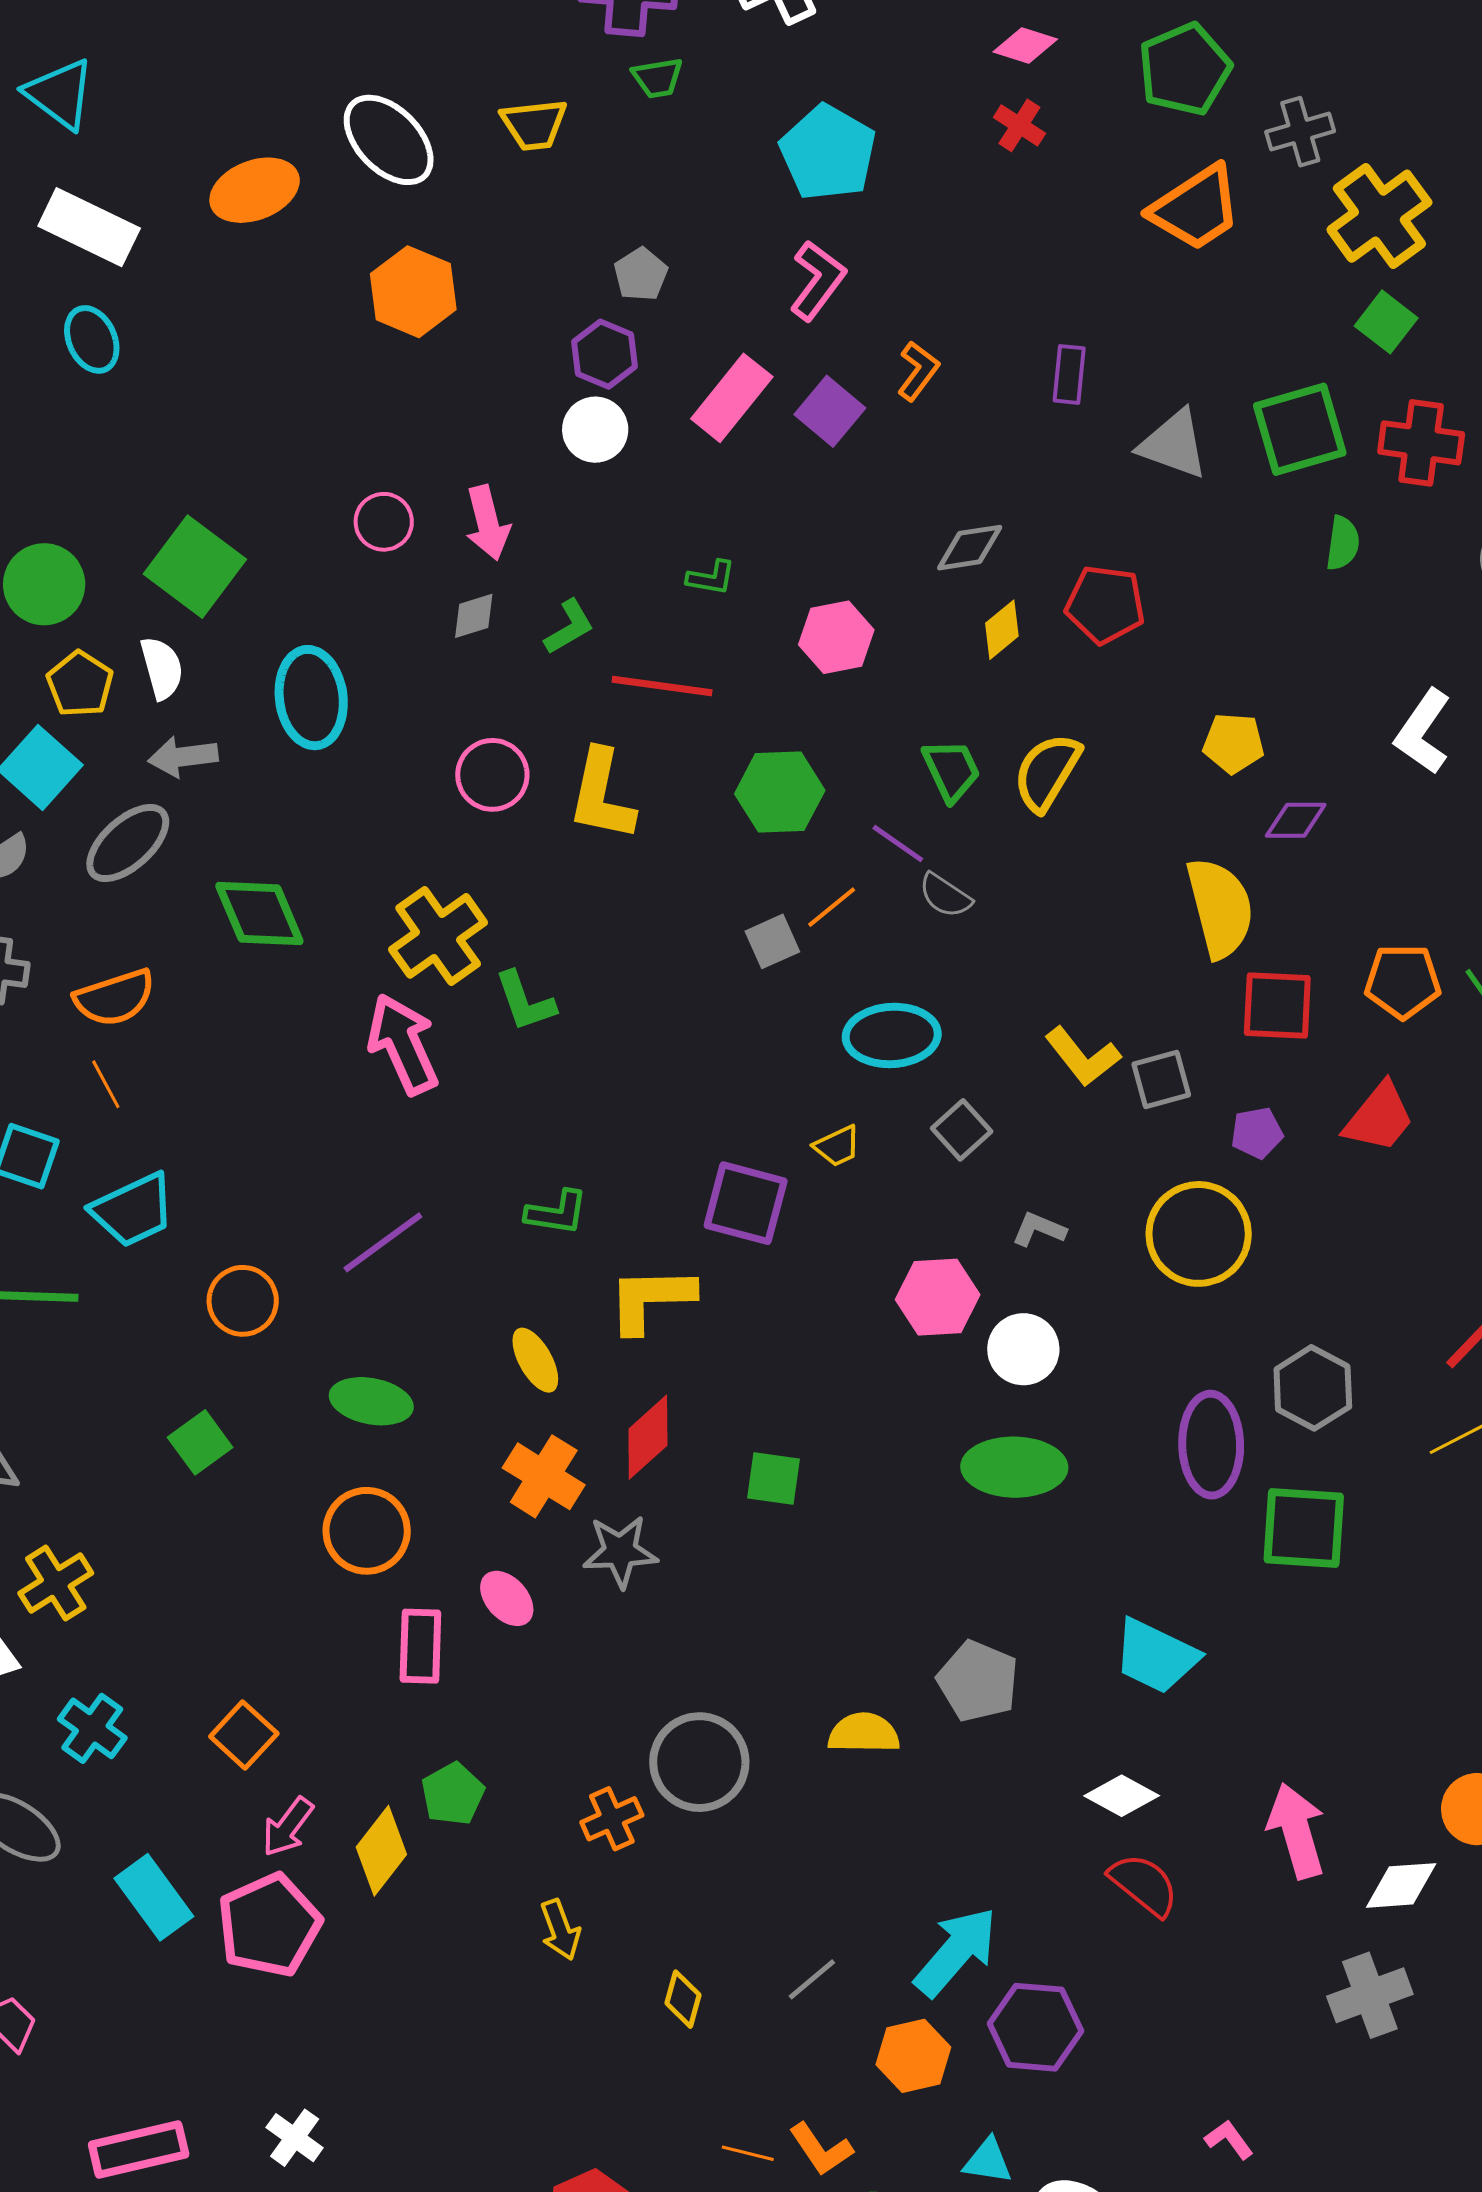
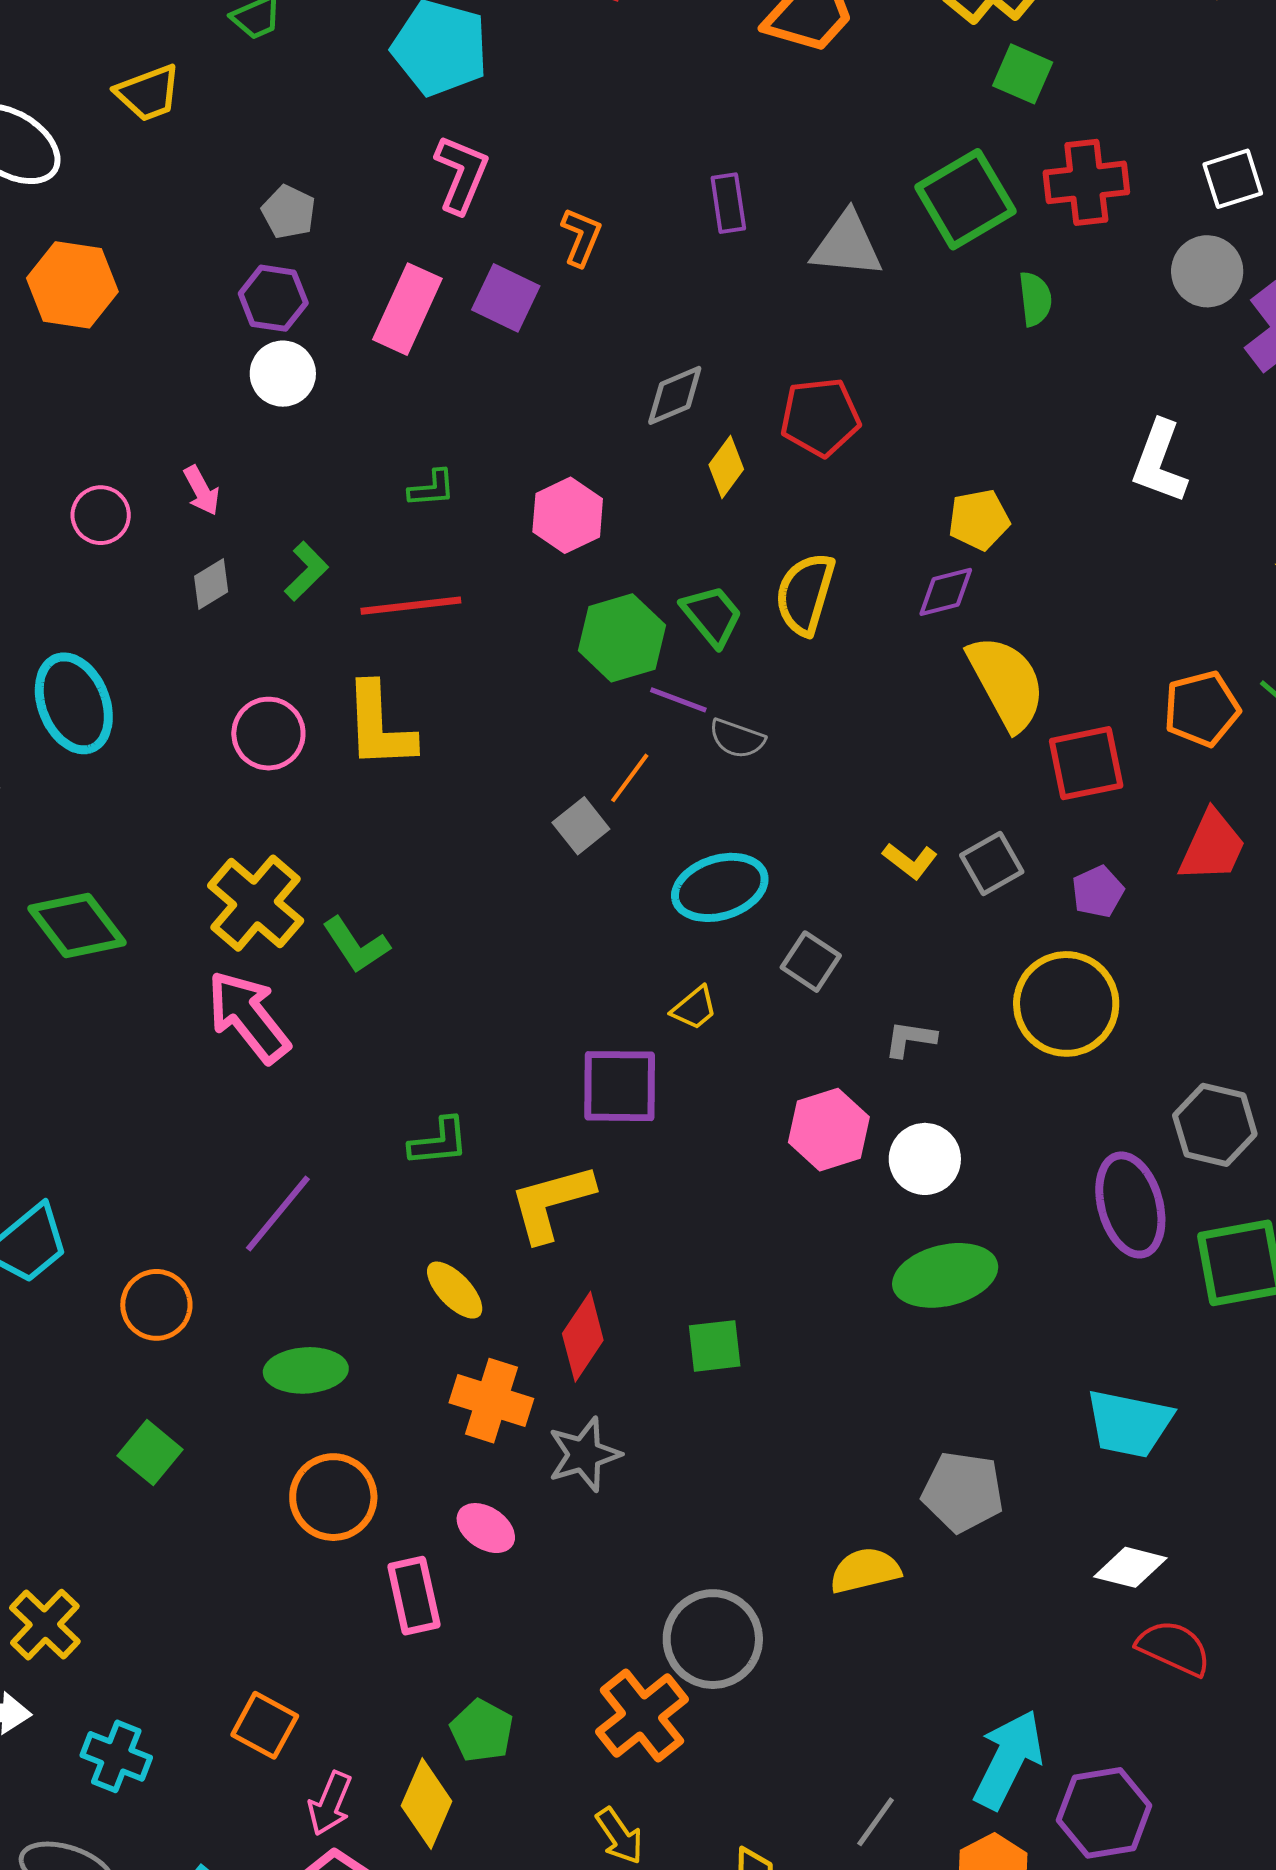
pink arrow: (488, 523) -> (202, 491), size x0.7
green hexagon: (780, 792) -> (622, 638), moved
purple diamond: (1296, 820) -> (946, 592), moved
yellow L-shape: (1083, 1057) -> (910, 861), size x0.7
orange cross: (612, 1819) -> (642, 1716), size x1.5

